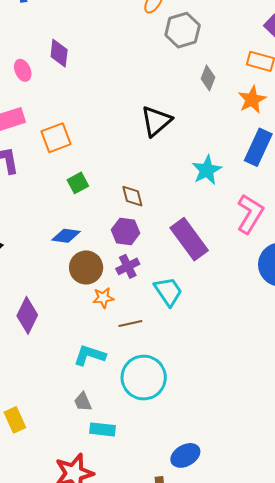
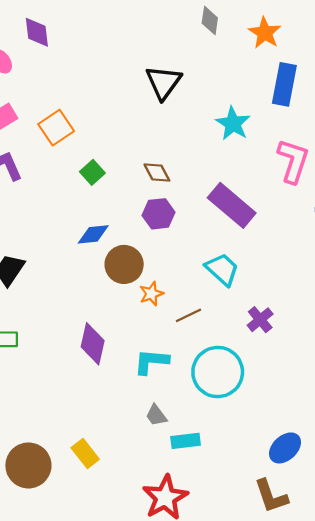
purple cross: (128, 266) -> (260, 320), moved
purple diamond: (27, 315) -> (93, 344), moved

